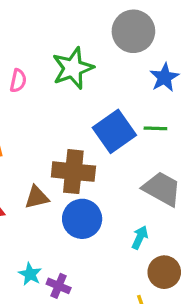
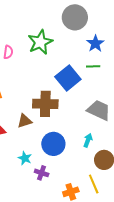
green line: (155, 128) -> (93, 66), moved
blue circle: (82, 219) -> (53, 144), moved
cyan star: (30, 274) -> (25, 158), moved

